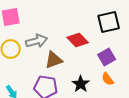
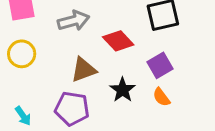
gray arrow: (37, 41) -> (74, 21), moved
black star: (81, 84) -> (123, 90), moved

